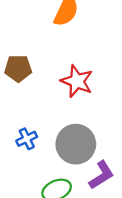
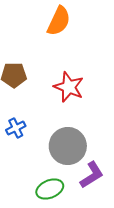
blue cross: (27, 139) -> (16, 128), moved

